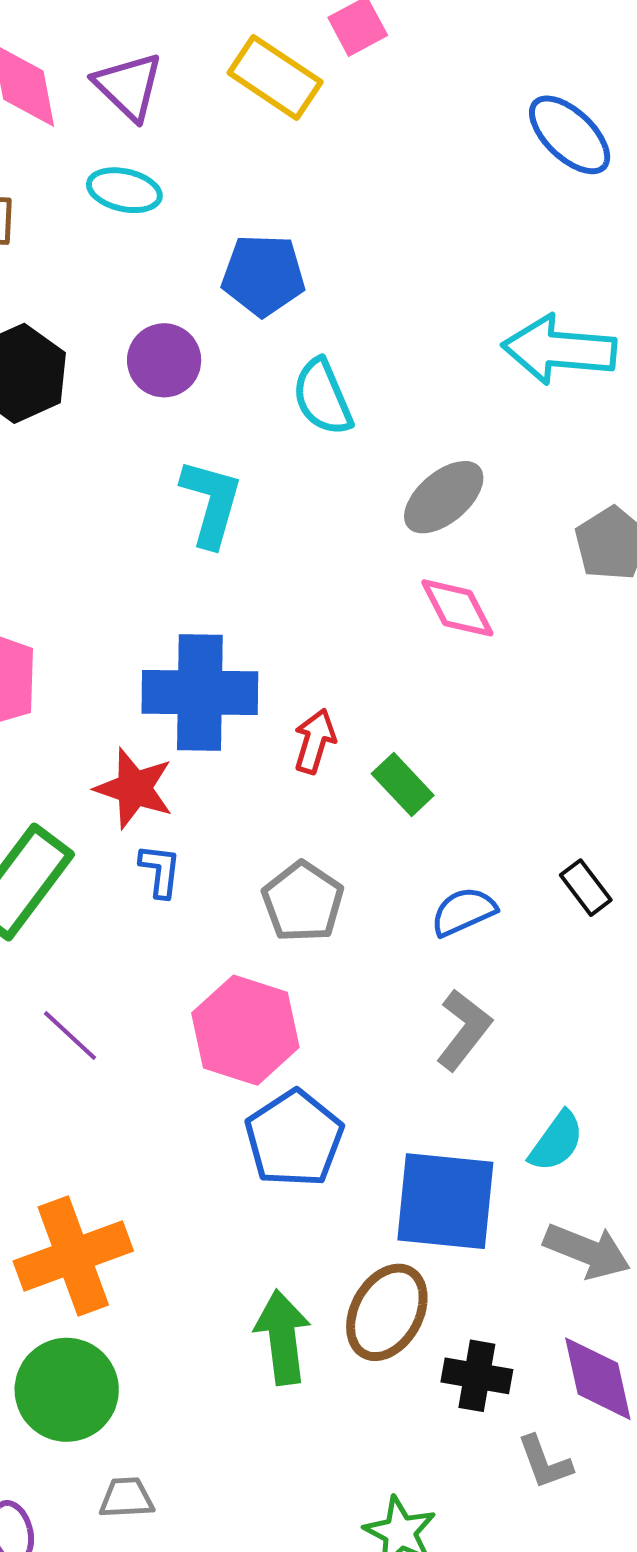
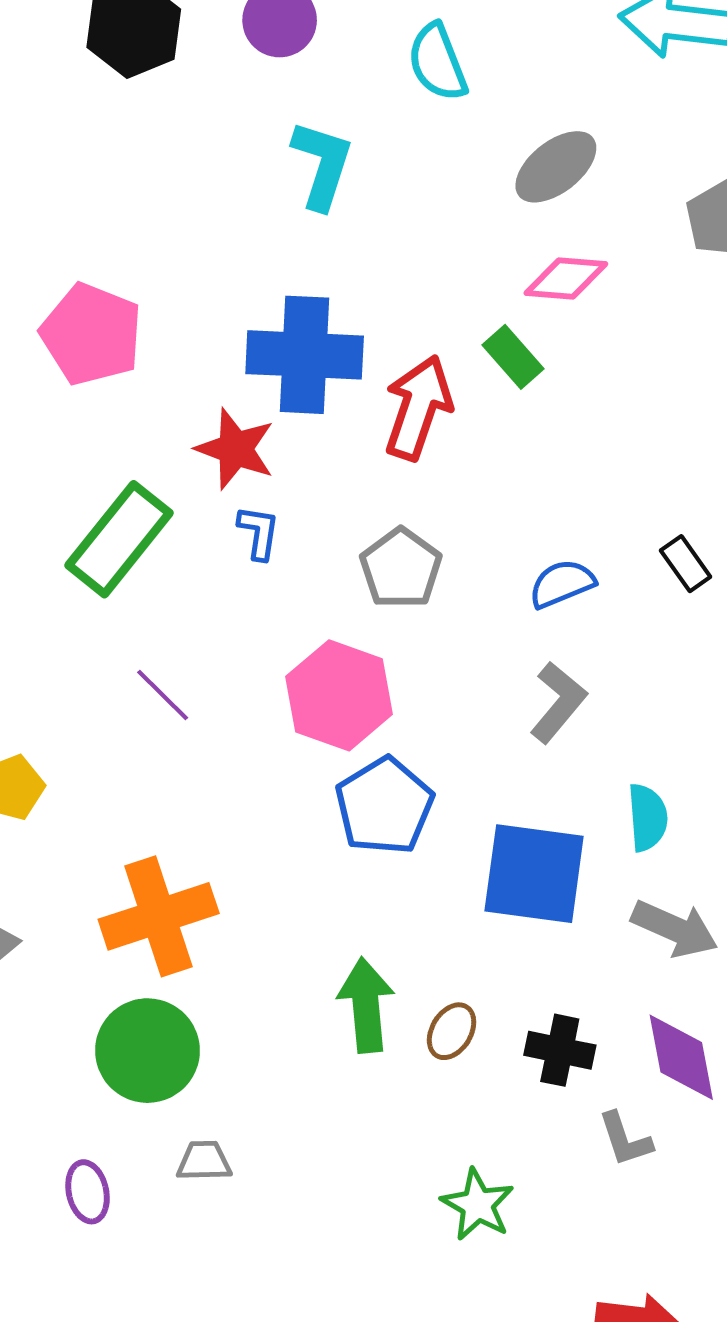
pink diamond: (457, 608) -> (566, 279), turned -60
red arrow: (315, 741) -> (418, 408), size x1.6
green rectangle: (403, 784) -> (513, 357), moved
cyan semicircle: (556, 1141) -> (648, 817), turned -42
brown ellipse: (387, 1312) -> (452, 1031), moved, size x0.6

